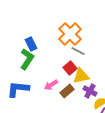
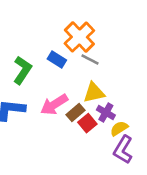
blue rectangle: (31, 44) -> (57, 60), moved, turned -32
red square: (70, 68) -> (87, 123), moved
pink arrow: (51, 85) -> (54, 105), size x1.5

